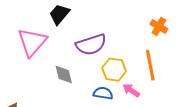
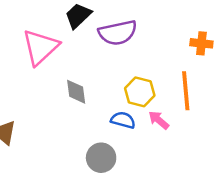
orange cross: (159, 26) -> (201, 43), turned -30
purple semicircle: (91, 45) -> (118, 33), moved

